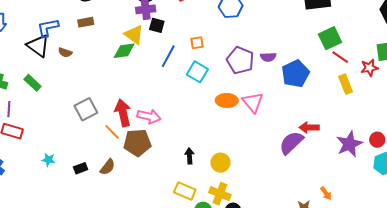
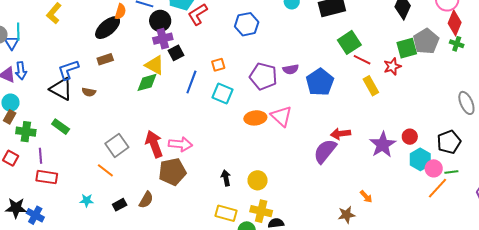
black square: (157, 25) -> (176, 53), turned -35
orange line: (112, 132) -> (105, 170), moved

